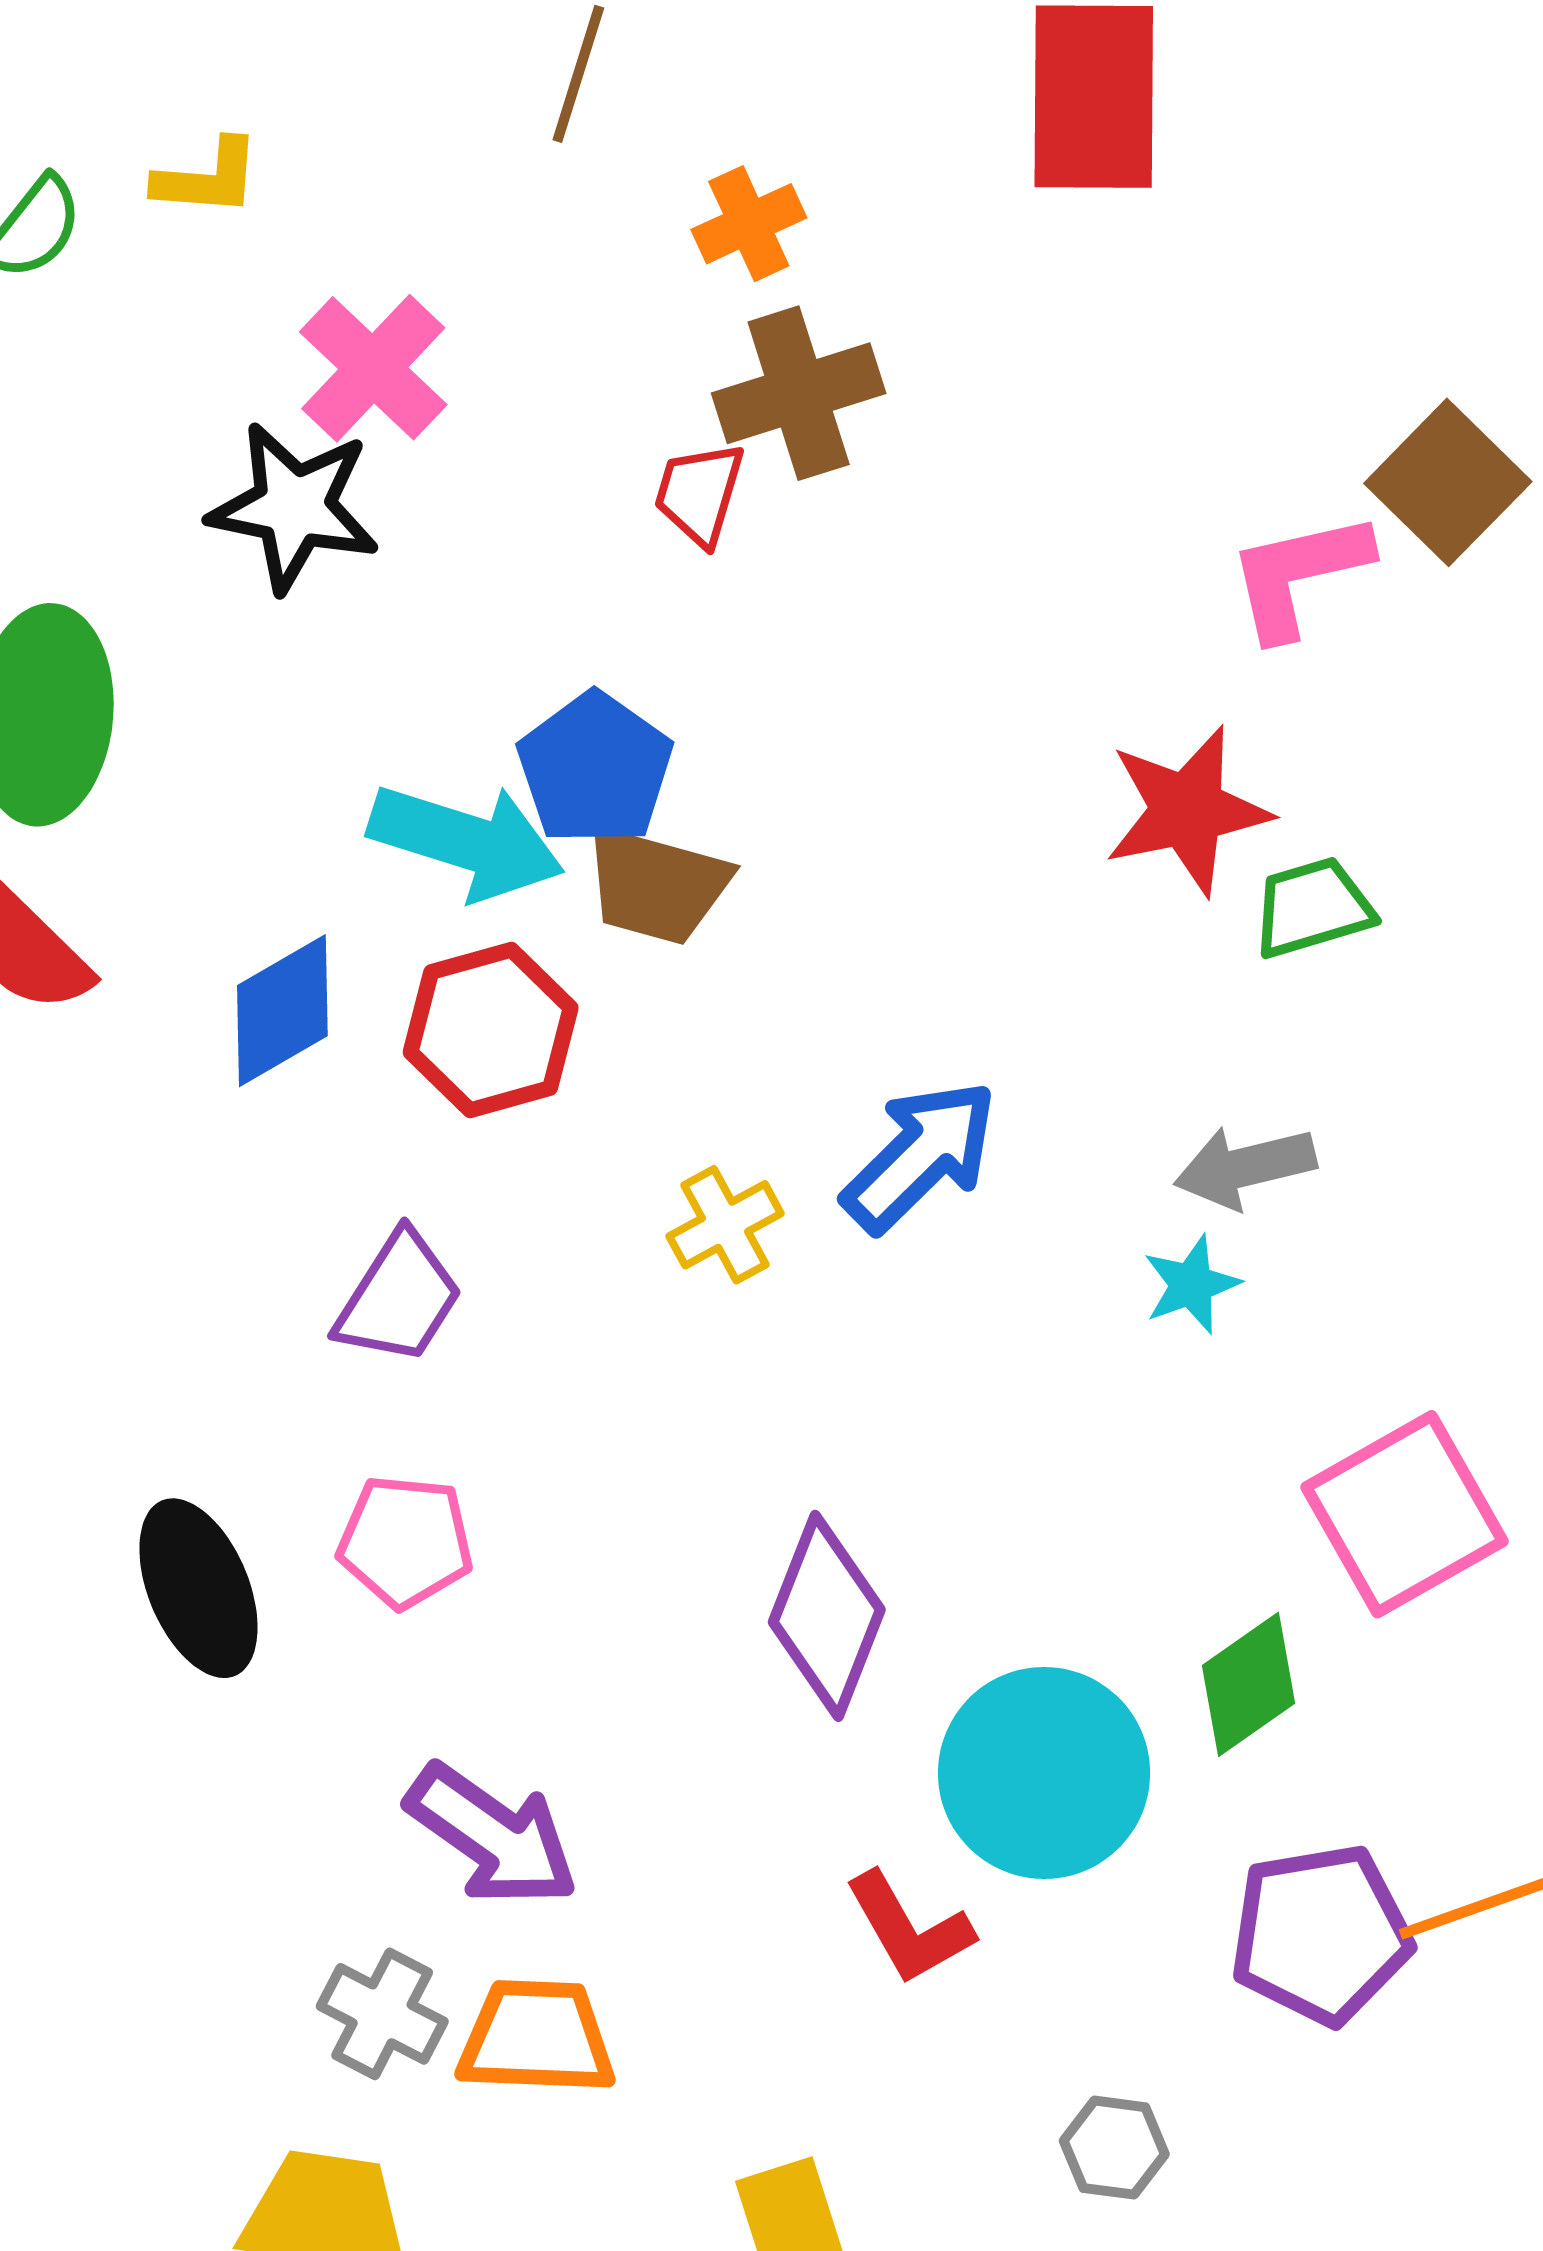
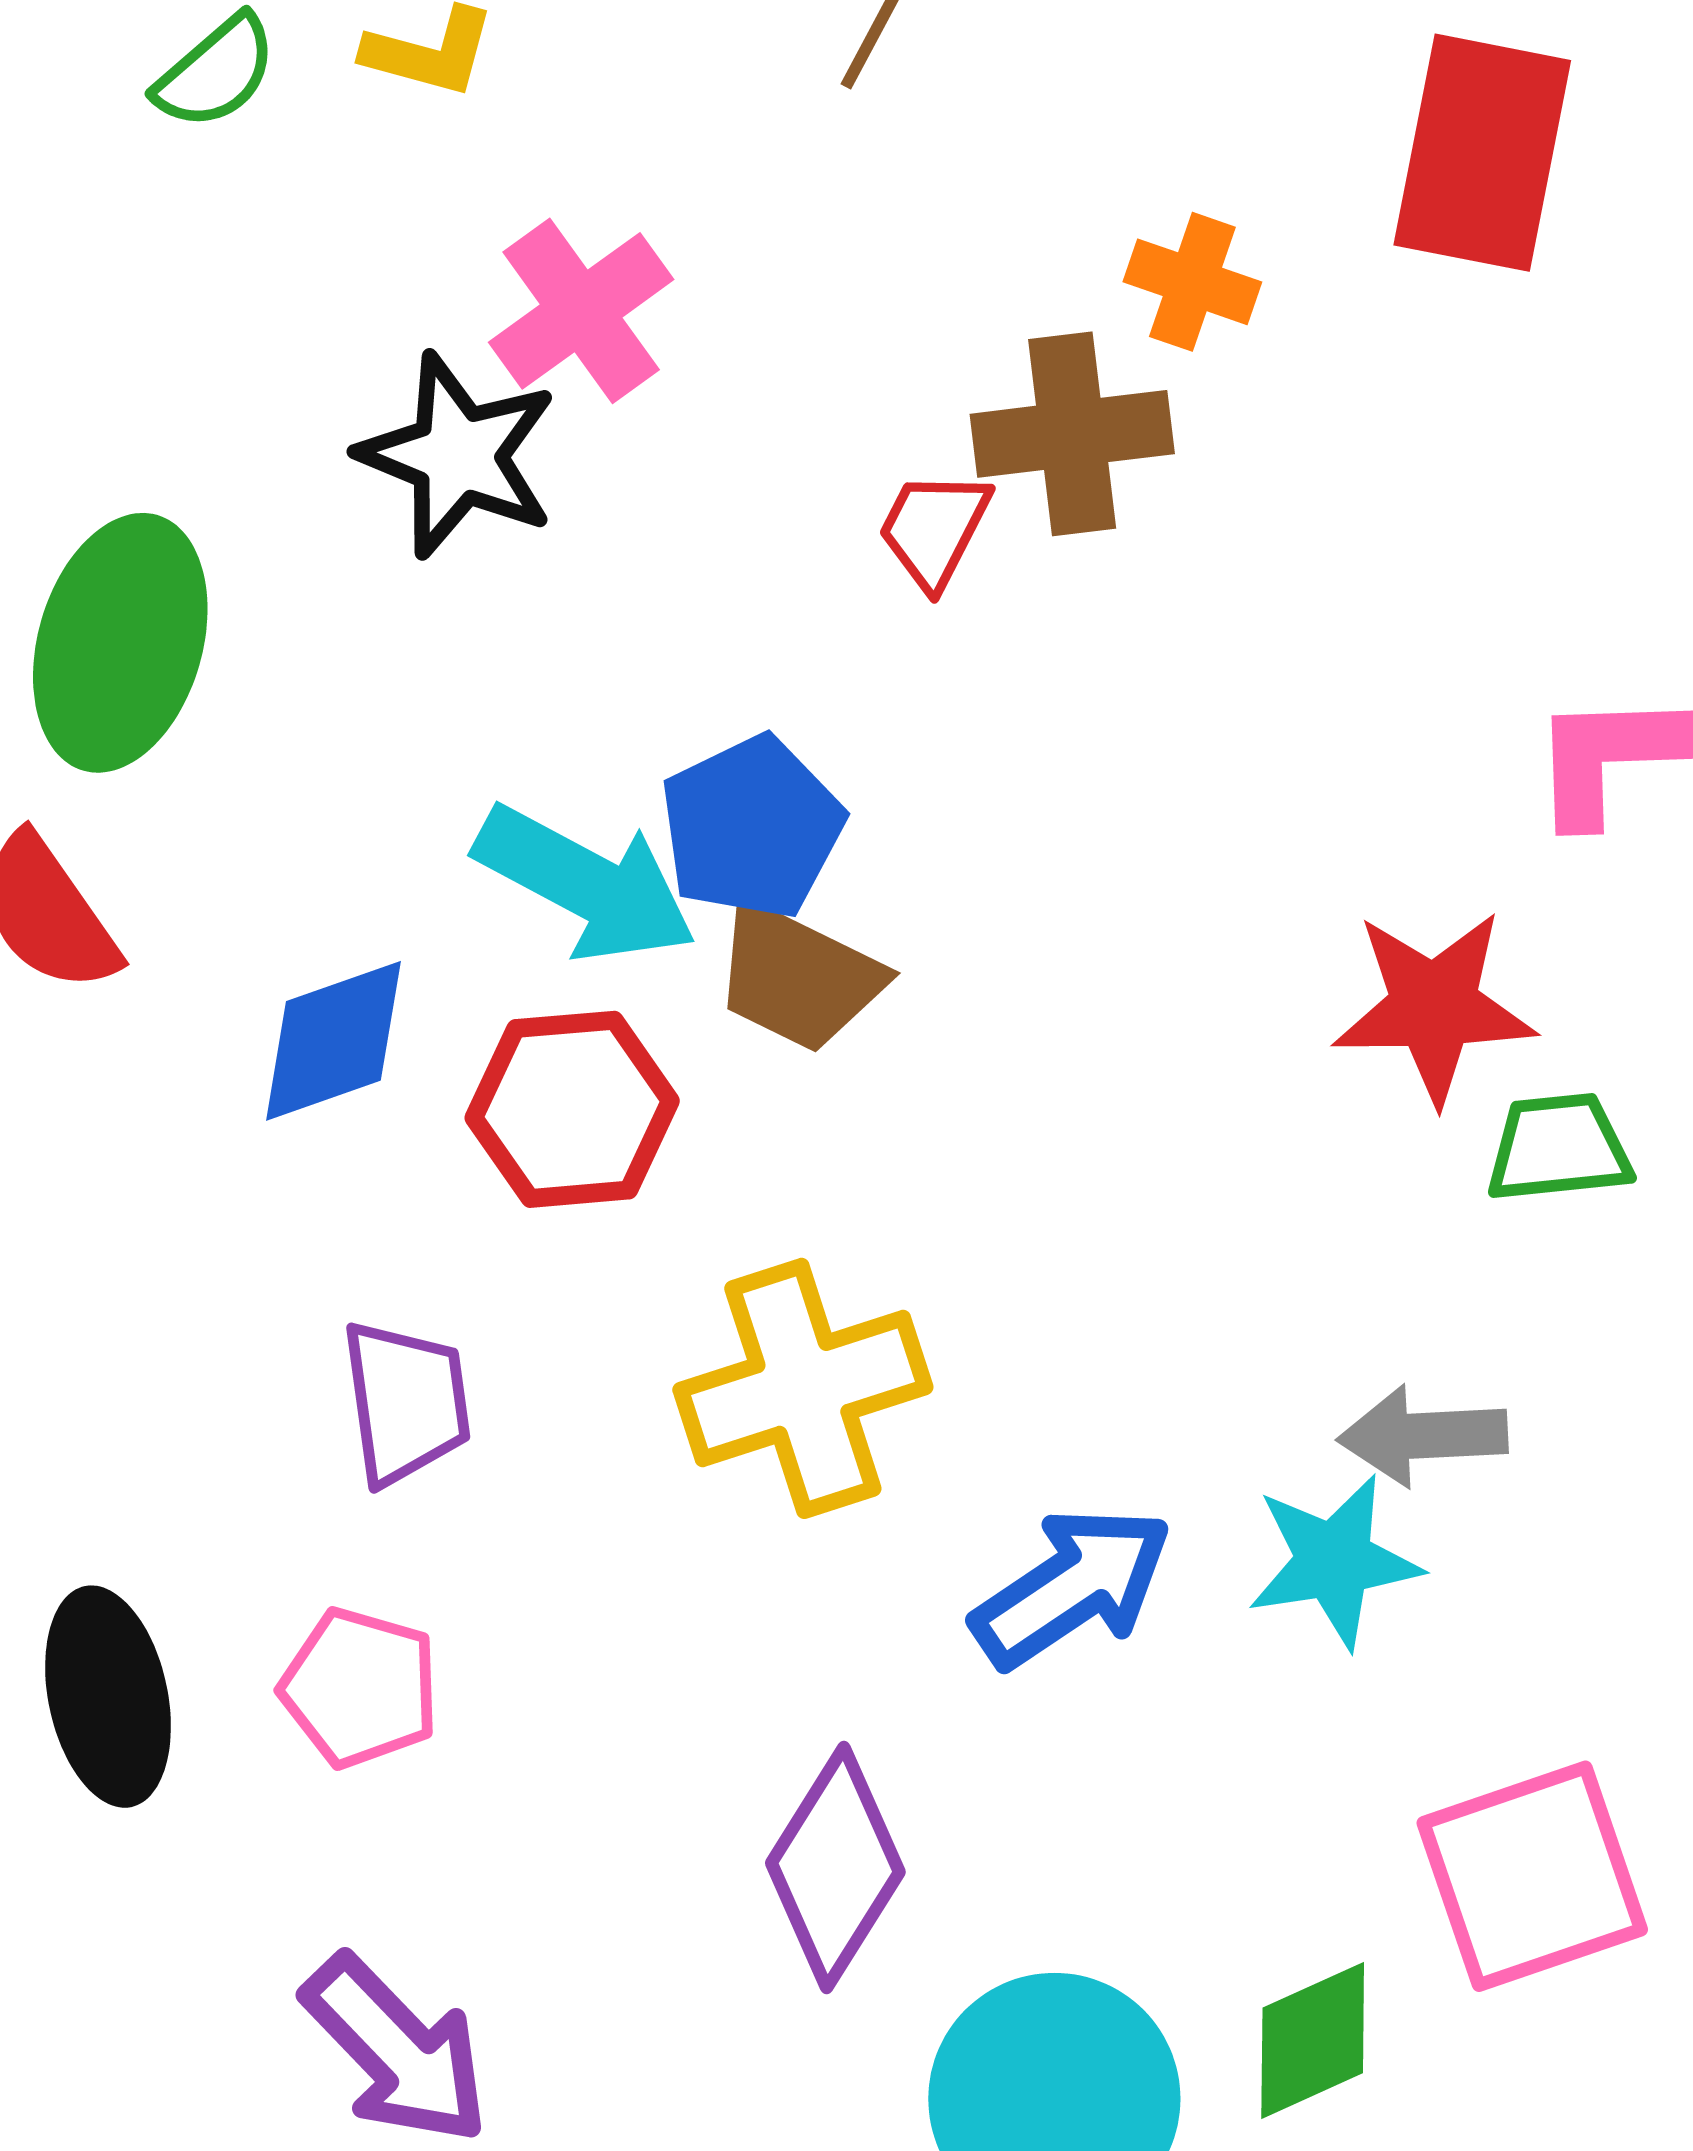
orange cross: (749, 224) -> (1192, 282), moved, turned 33
blue arrow: (920, 1156) -> (1072, 1587), moved
yellow cross: (725, 1225) -> (803, 1388), size x1.8
cyan star: (1191, 1285) -> (1334, 1561), size x1.5
purple trapezoid: (399, 1298) -> (406, 1402), turned -51

